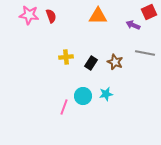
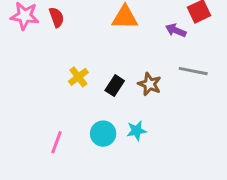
yellow cross: (66, 57) -> (78, 77), turned -32
pink line: (64, 107) -> (57, 142), moved

